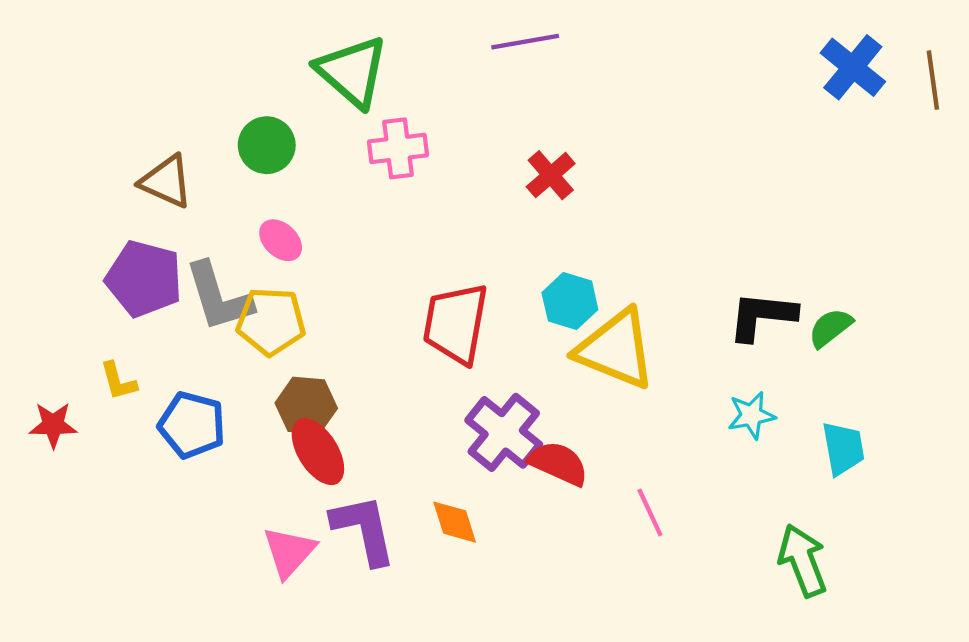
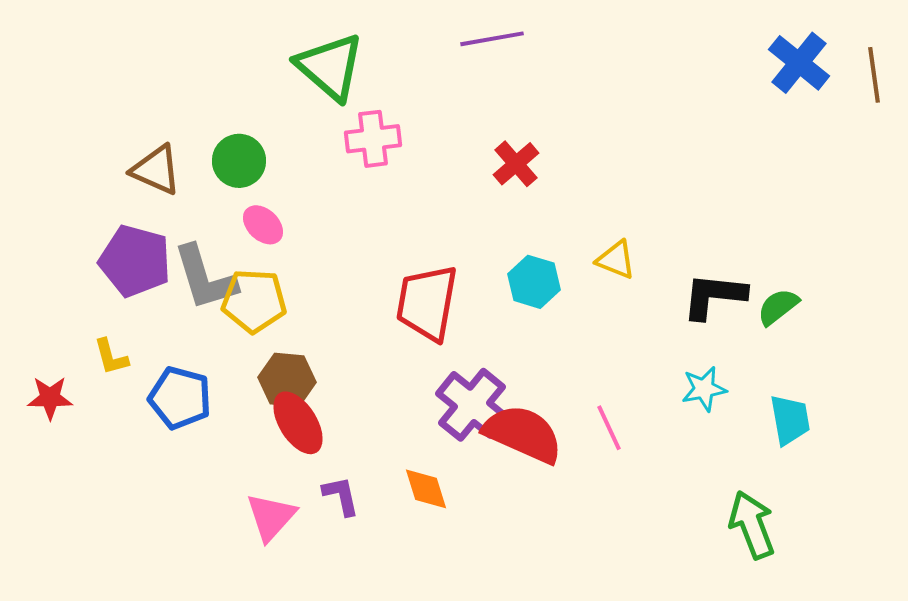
green circle: (267, 145) -> (239, 161), moved
yellow triangle: (616, 349) -> (616, 260), moved, size x0.5
red semicircle: (558, 463) -> (523, 434), size x1.4
pink line: (650, 512) -> (609, 428), moved
purple L-shape: (364, 530) -> (341, 496), size x0.6

